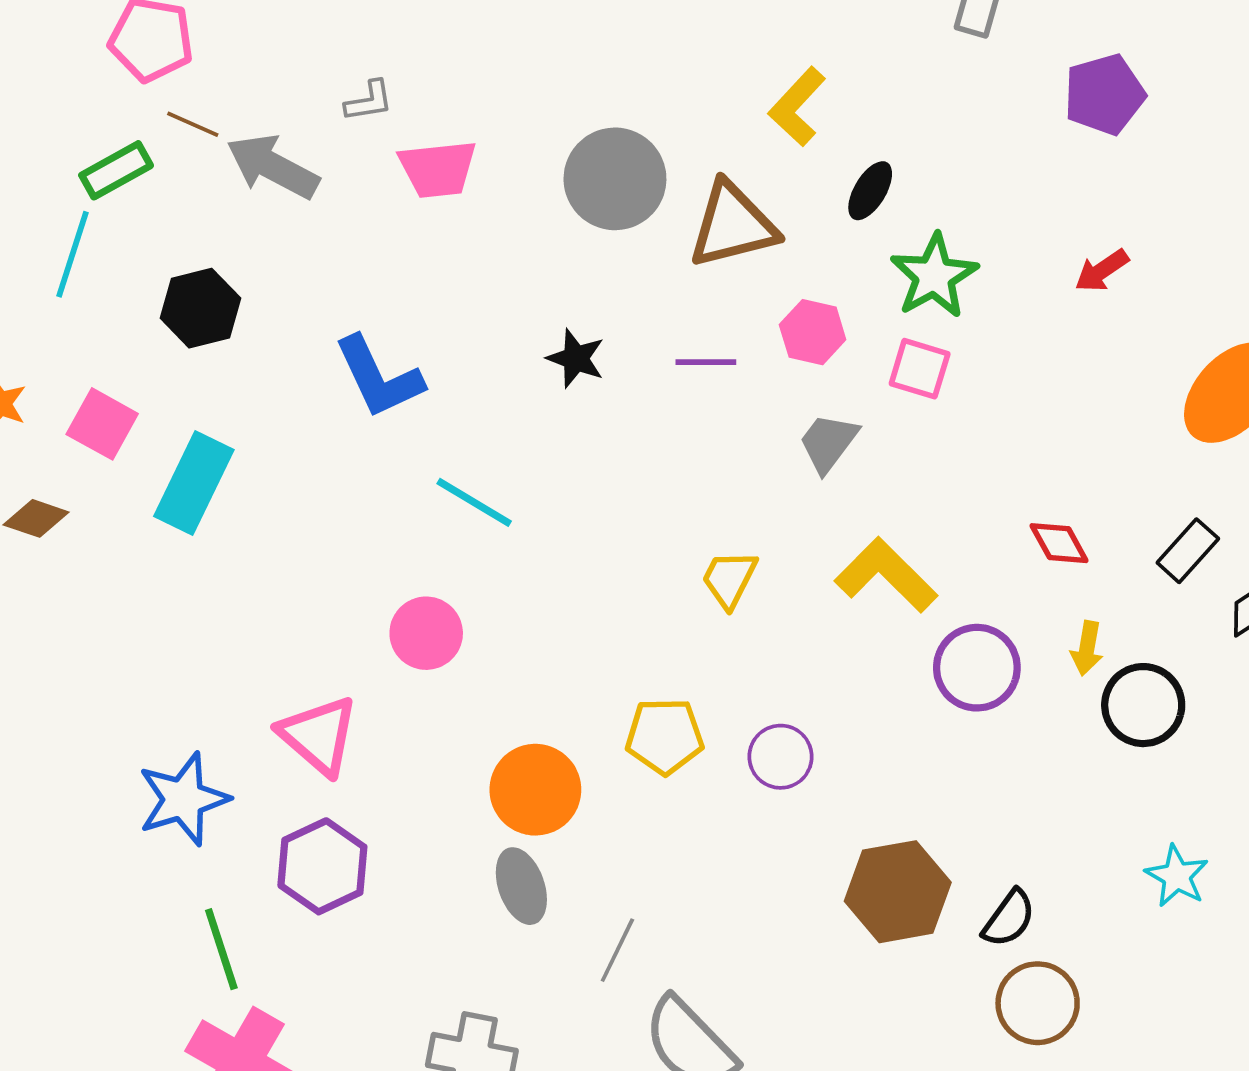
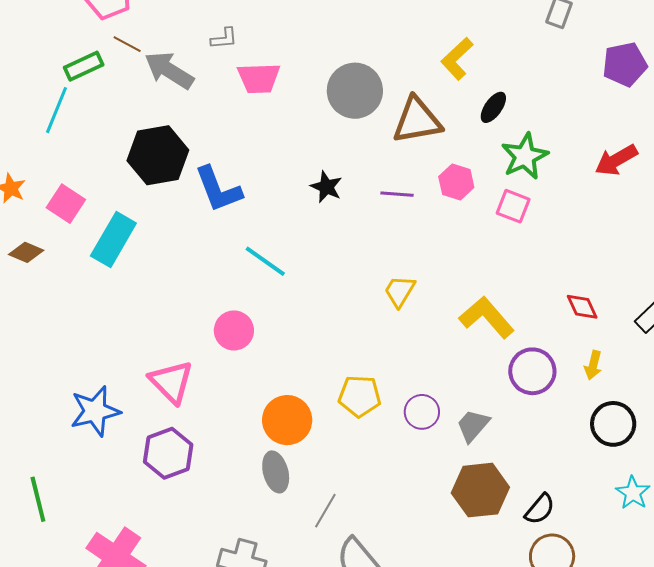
red arrow: (1102, 271) -> (616, 160), size x1.4
black hexagon: (200, 308) -> (158, 155), moved, size x1.4
gray trapezoid: (828, 443) -> (473, 425), moved
yellow trapezoid: (729, 579) -> (400, 291), moved
black circle: (1143, 705) -> (613, 424), moved
green line: (221, 949) -> (38, 499), moved

